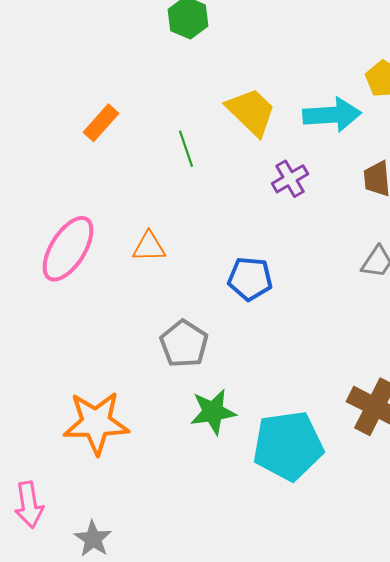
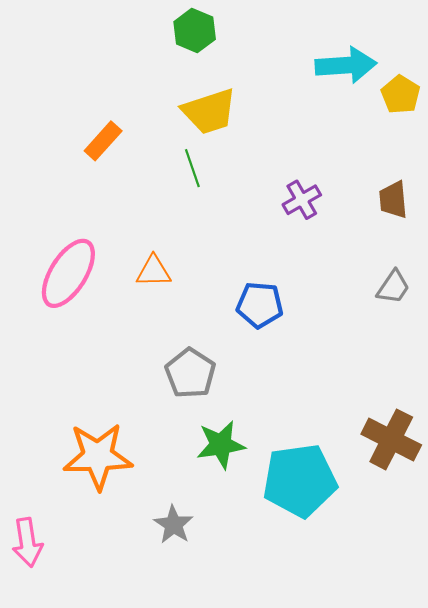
yellow trapezoid: (251, 112) -> (209, 111), moved, turned 118
cyan arrow: (332, 115) -> (346, 65), moved
gray star: (93, 539) -> (174, 525), moved

